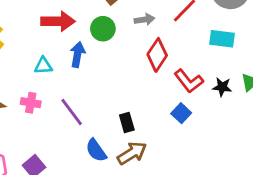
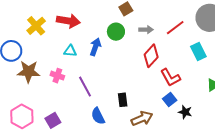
red arrow: (58, 21) -> (68, 21), moved
cyan rectangle: (222, 39) -> (198, 51), turned 48
black star: (222, 87) -> (185, 112), moved
blue square: (181, 113) -> (170, 99), moved
brown arrow: (132, 153) -> (142, 119), moved

